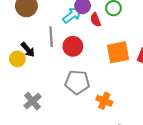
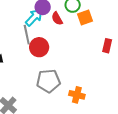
gray line: (51, 37) -> (27, 35), moved
orange square: (118, 52) -> (85, 17), moved, size x0.7

